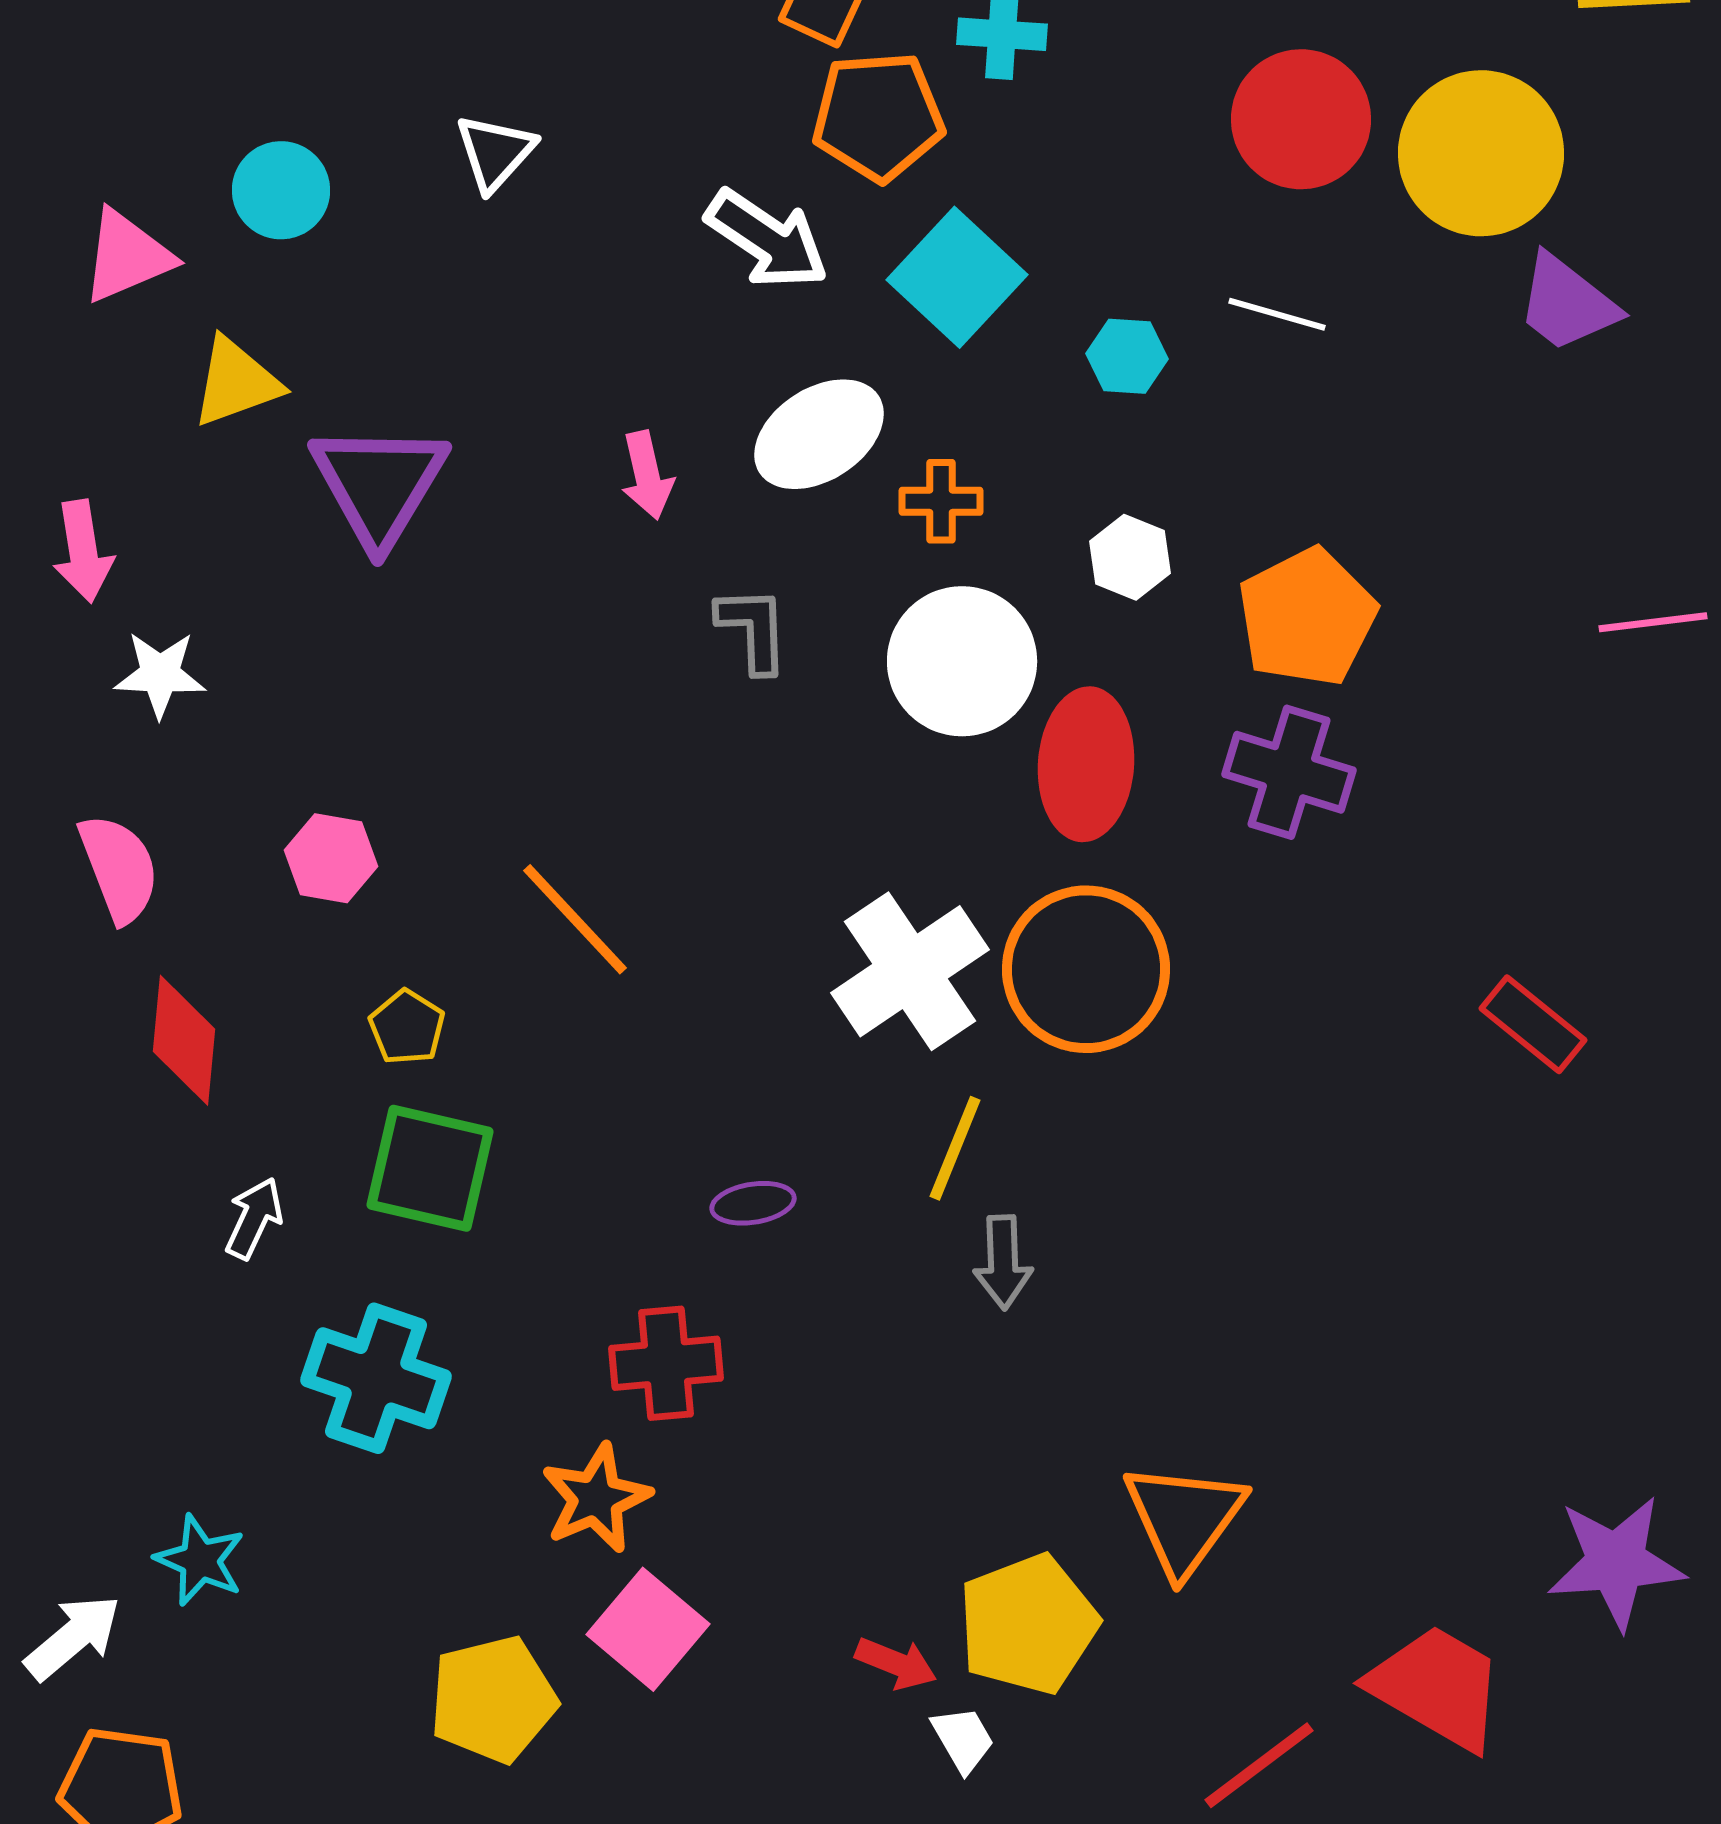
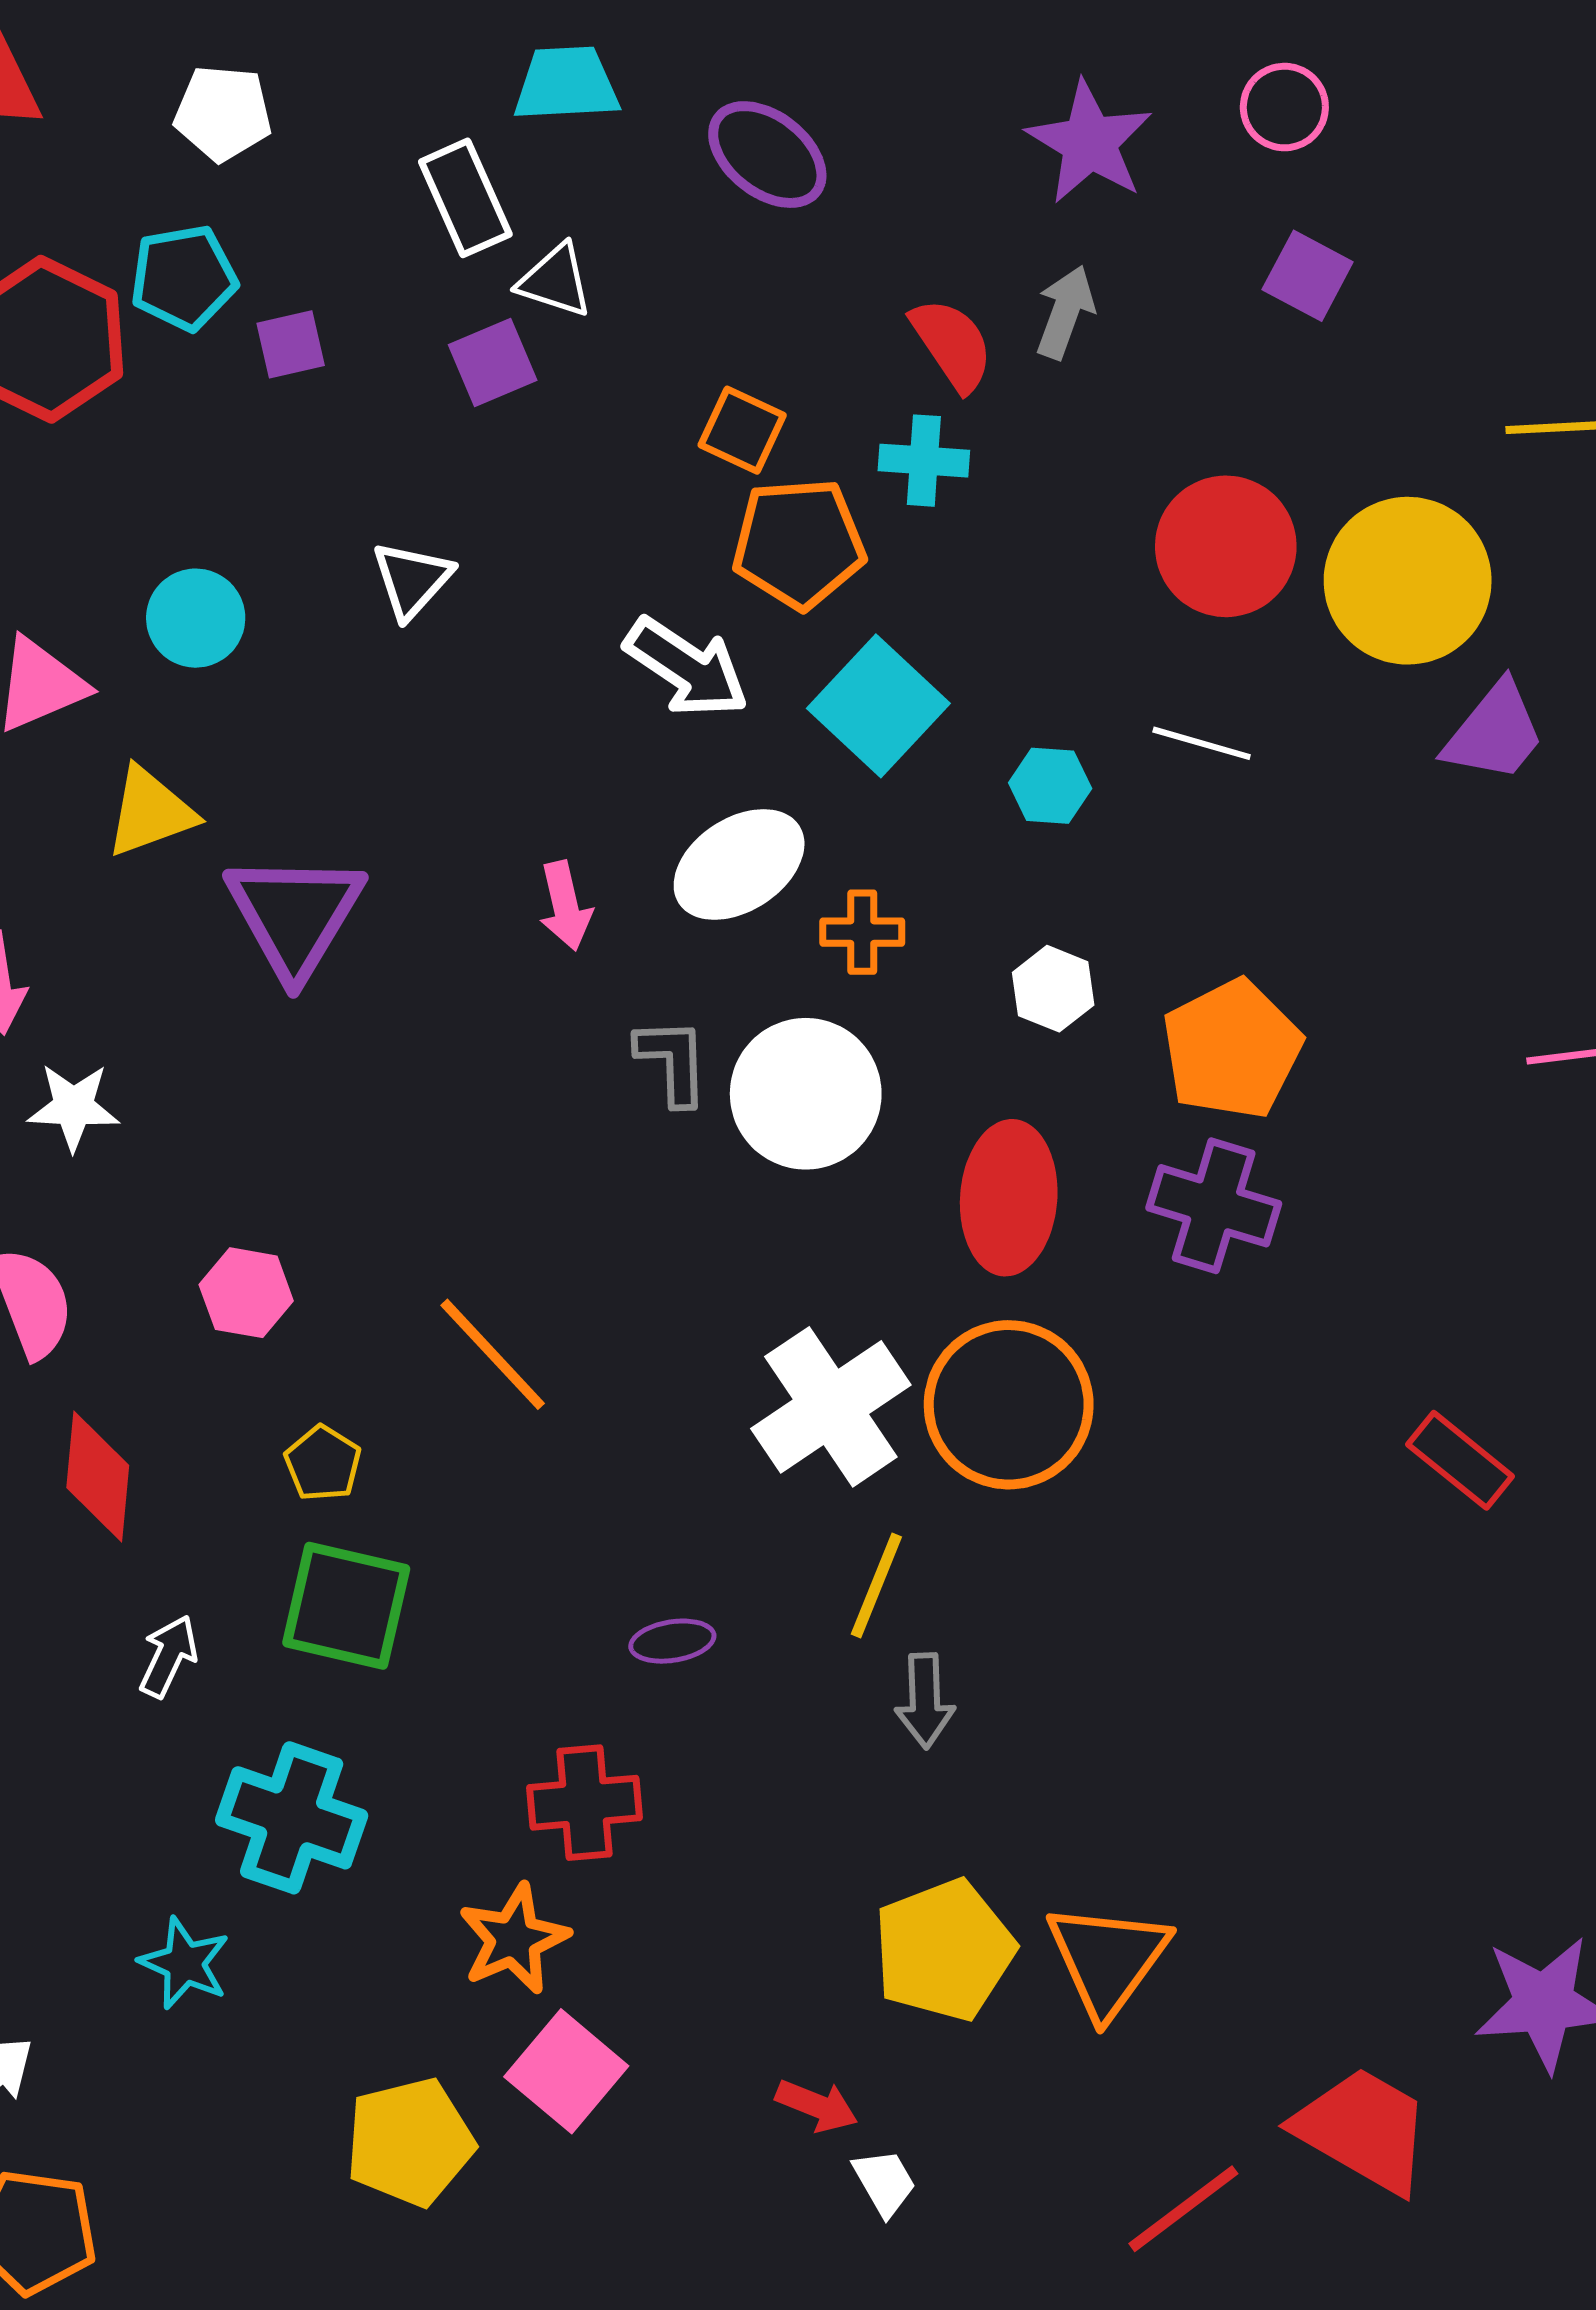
purple trapezoid: (1567, 303) -> (1494, 732), turned -89
white circle: (962, 661) -> (806, 1094), moved
cyan star: (200, 1560) -> (185, 1963), moved
yellow pentagon: (1028, 1624) -> (944, 1950), moved

